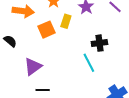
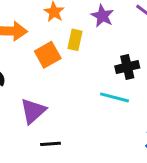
cyan line: (89, 63) -> (114, 97), turned -42

